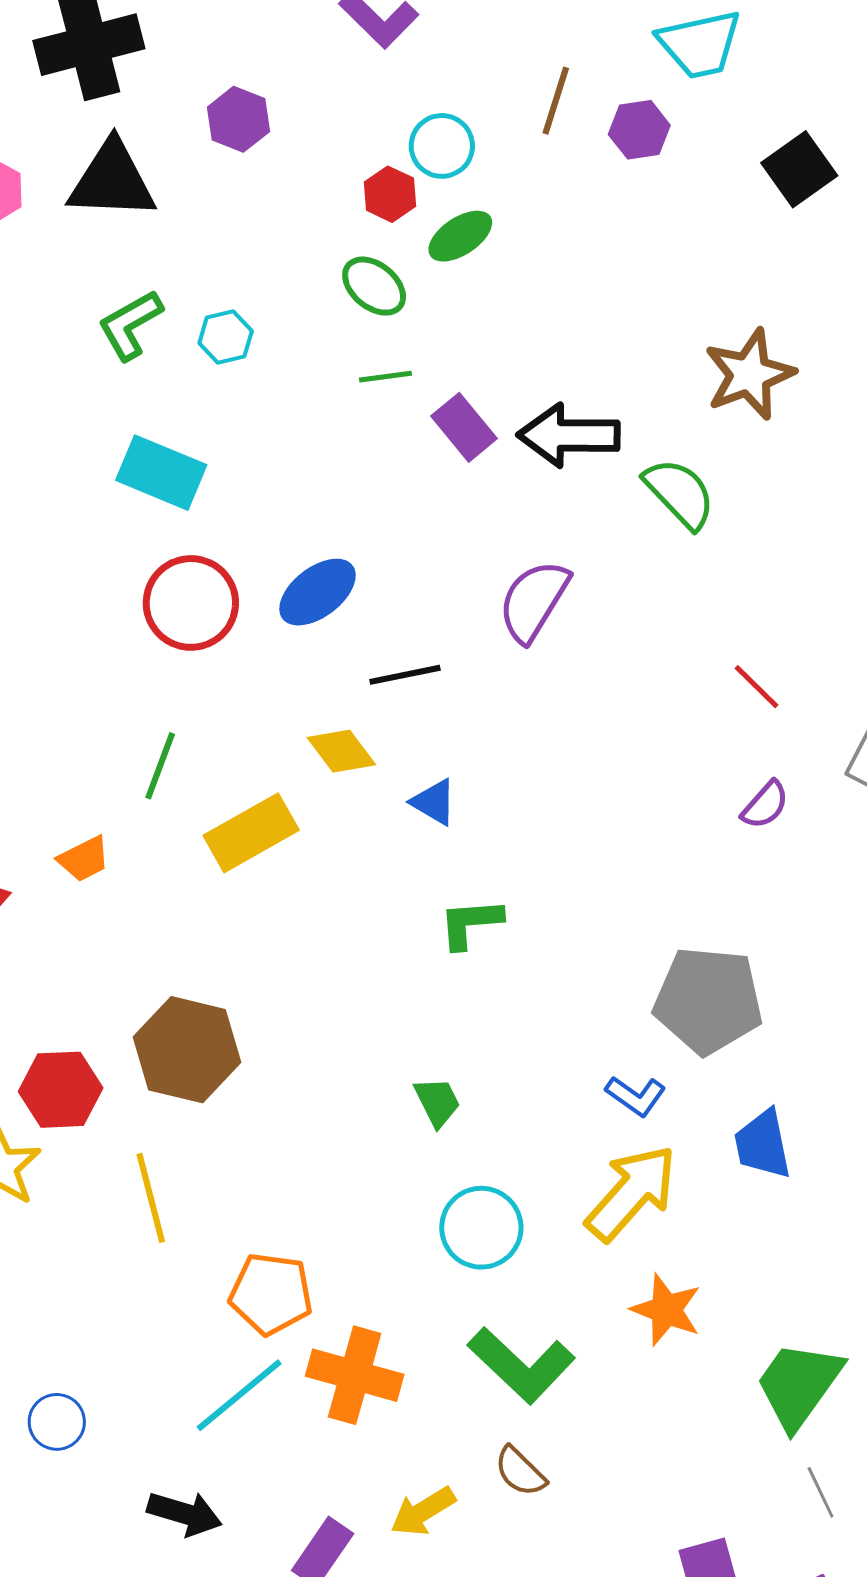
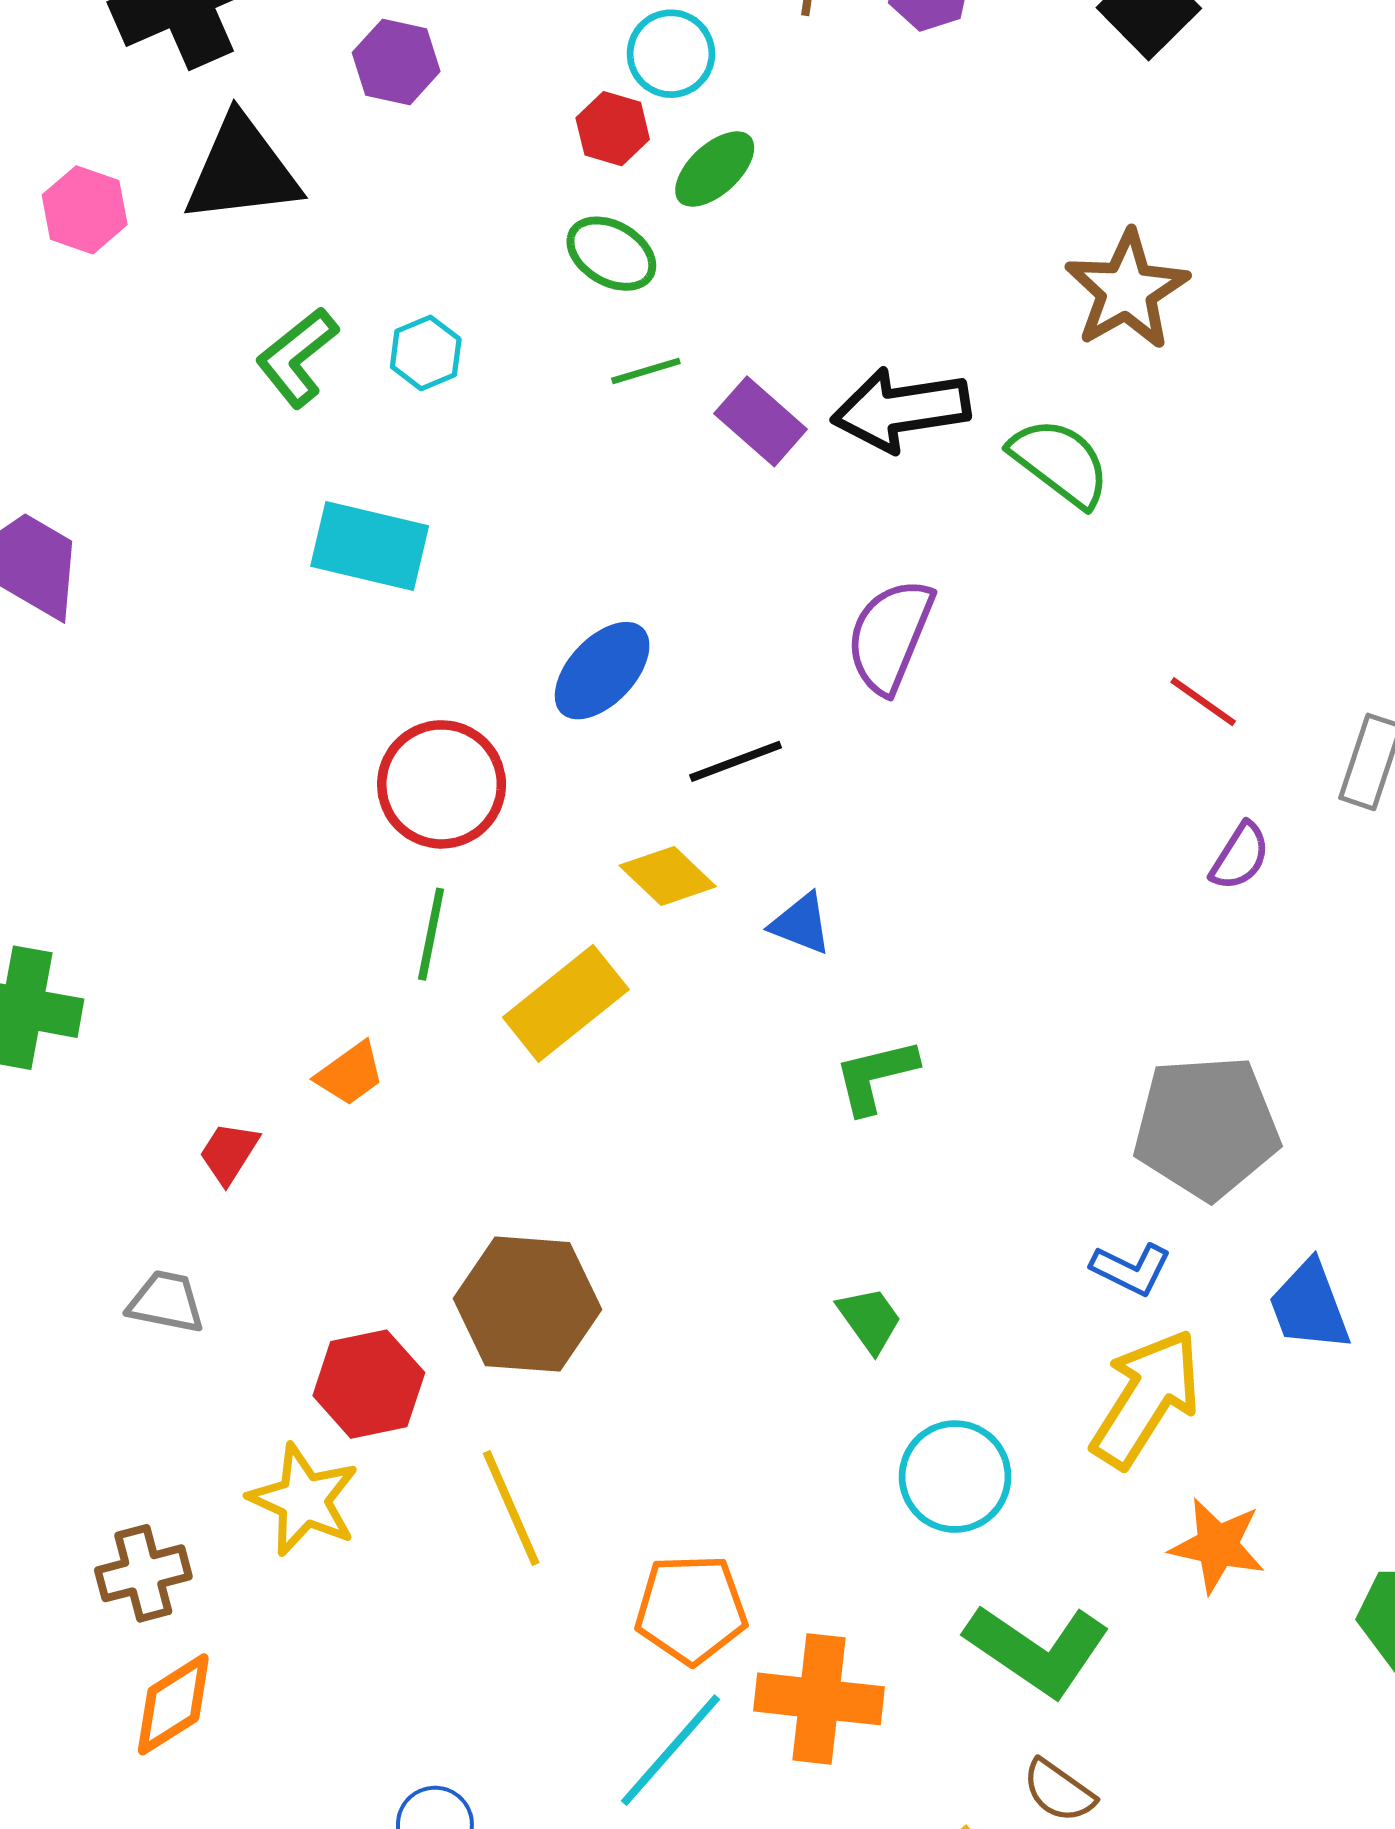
red circle: (191, 603) -> (442, 784), moved

